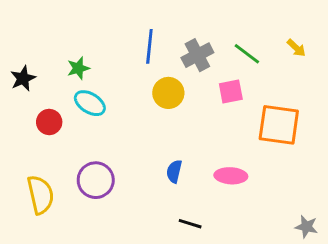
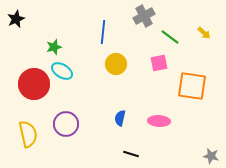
gray cross: (197, 55) -> (144, 16), moved
black star: (23, 78) -> (16, 19), moved
red circle: (49, 122) -> (34, 84), size x1.8

